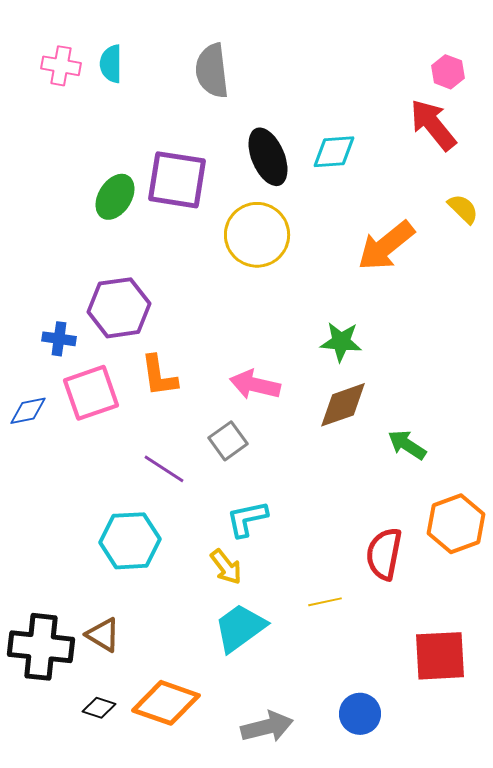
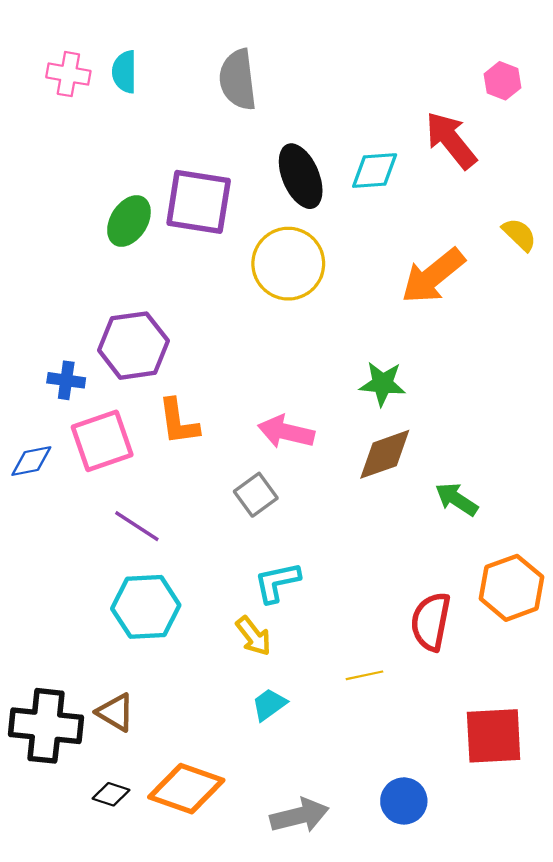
red arrow: (433, 125) -> (451, 140), moved
purple line: (164, 469) -> (137, 526), moved
cyan trapezoid: (240, 628) -> (269, 704), size x0.6

